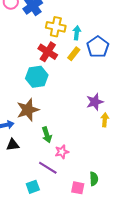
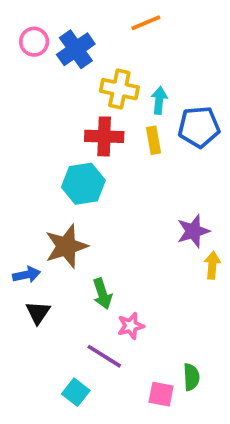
blue pentagon: (98, 47) -> (199, 127), turned 30
red cross: (48, 52) -> (104, 136), turned -30
yellow rectangle: (74, 54) -> (153, 140), turned -48
black triangle: (13, 145) -> (38, 313), turned -48
cyan square: (33, 187) -> (76, 392), turned -32

